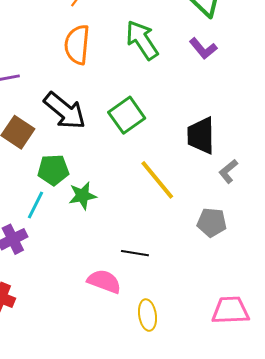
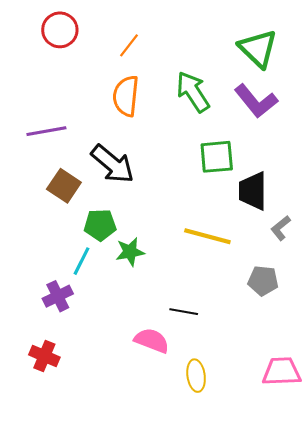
purple L-shape: (203, 49) -> (256, 101), size x1.5
green square: (127, 115) -> (217, 157), moved, turned 30
yellow line: (157, 180) -> (207, 236), turned -36

